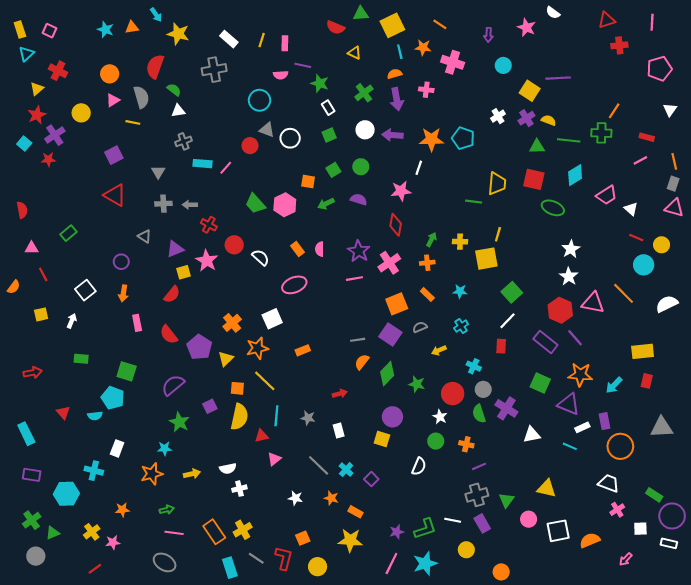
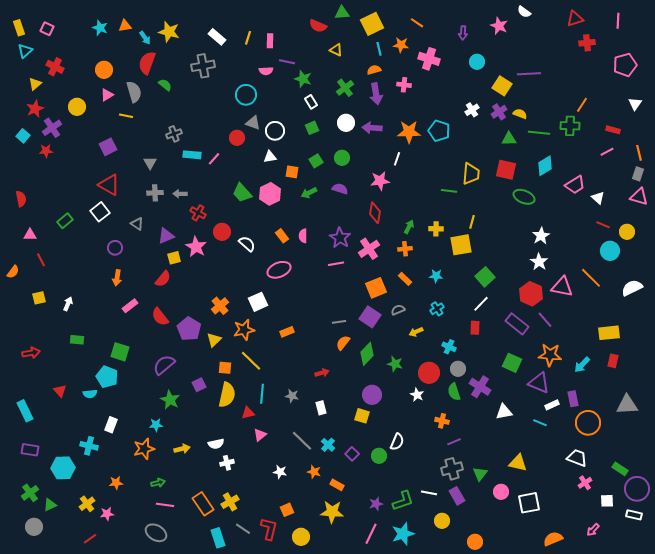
cyan arrow: (156, 15) -> (145, 38), moved
white triangle: (178, 111) -> (270, 157), moved
white square: (85, 290) -> (100, 212), moved
pink rectangle: (137, 323) -> (130, 306), turned 63
green circle: (436, 441) -> (379, 456), moved
orange semicircle: (590, 540) -> (553, 539), moved

